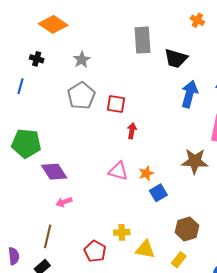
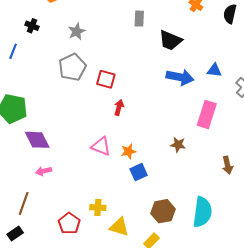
gray rectangle: (143, 40) -> (139, 19), size x0.6
blue arrow: (189, 94) -> (180, 77), turned 80
brown star: (195, 161) -> (178, 145), size x0.6

